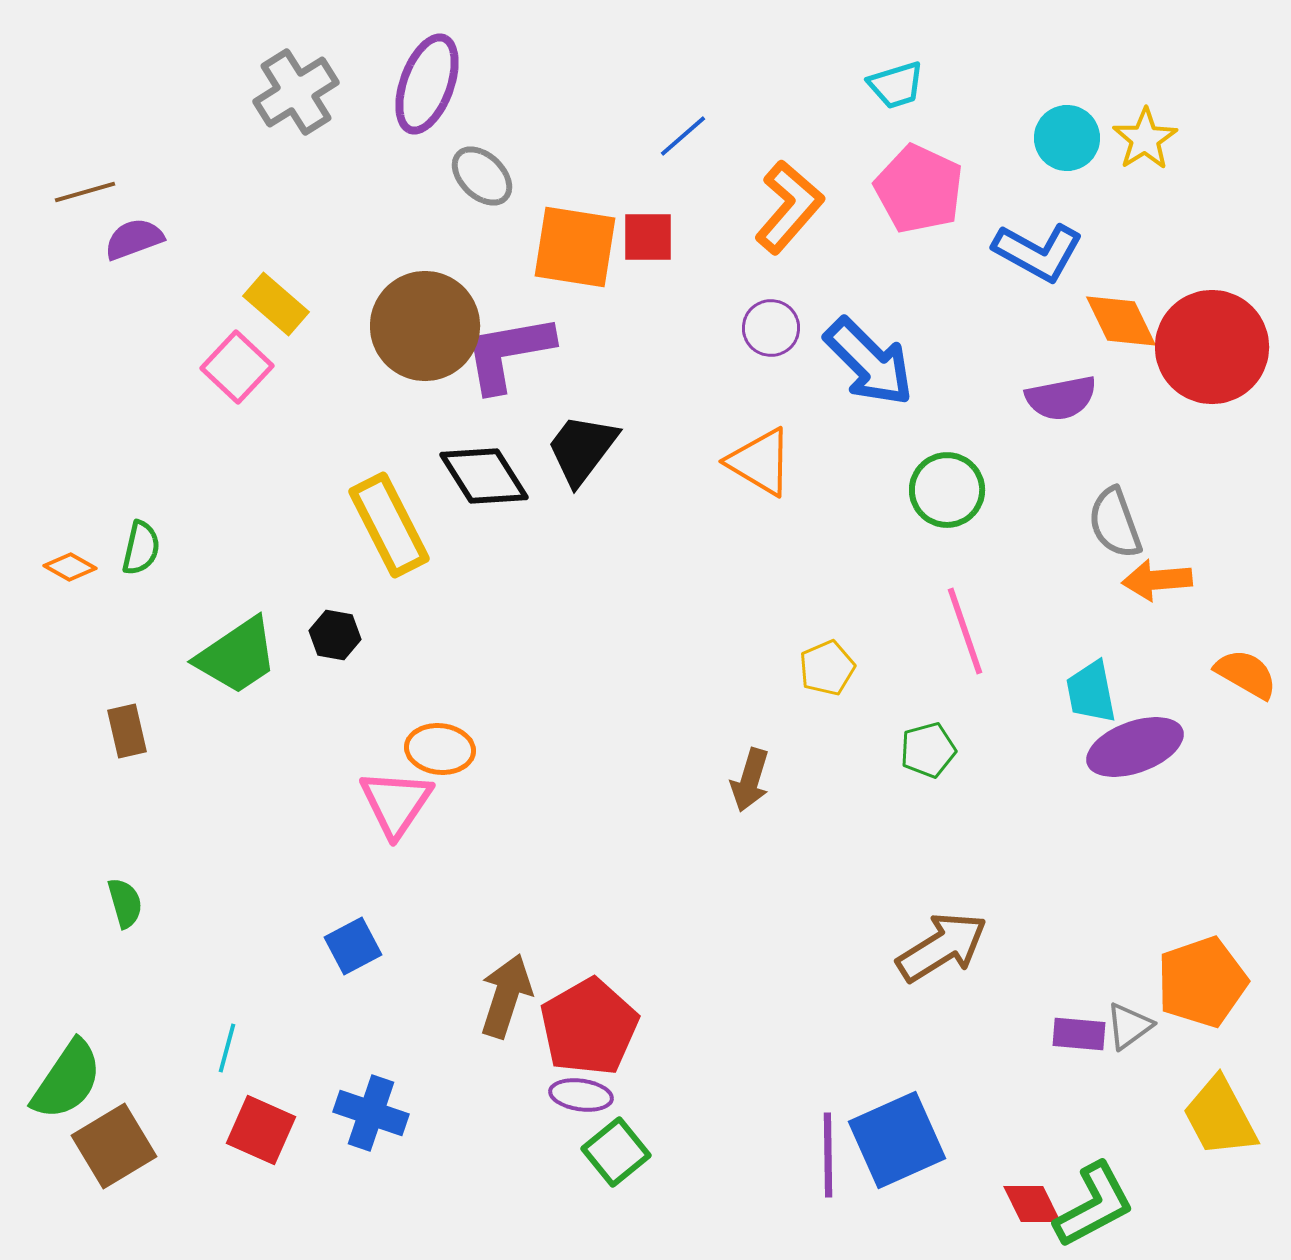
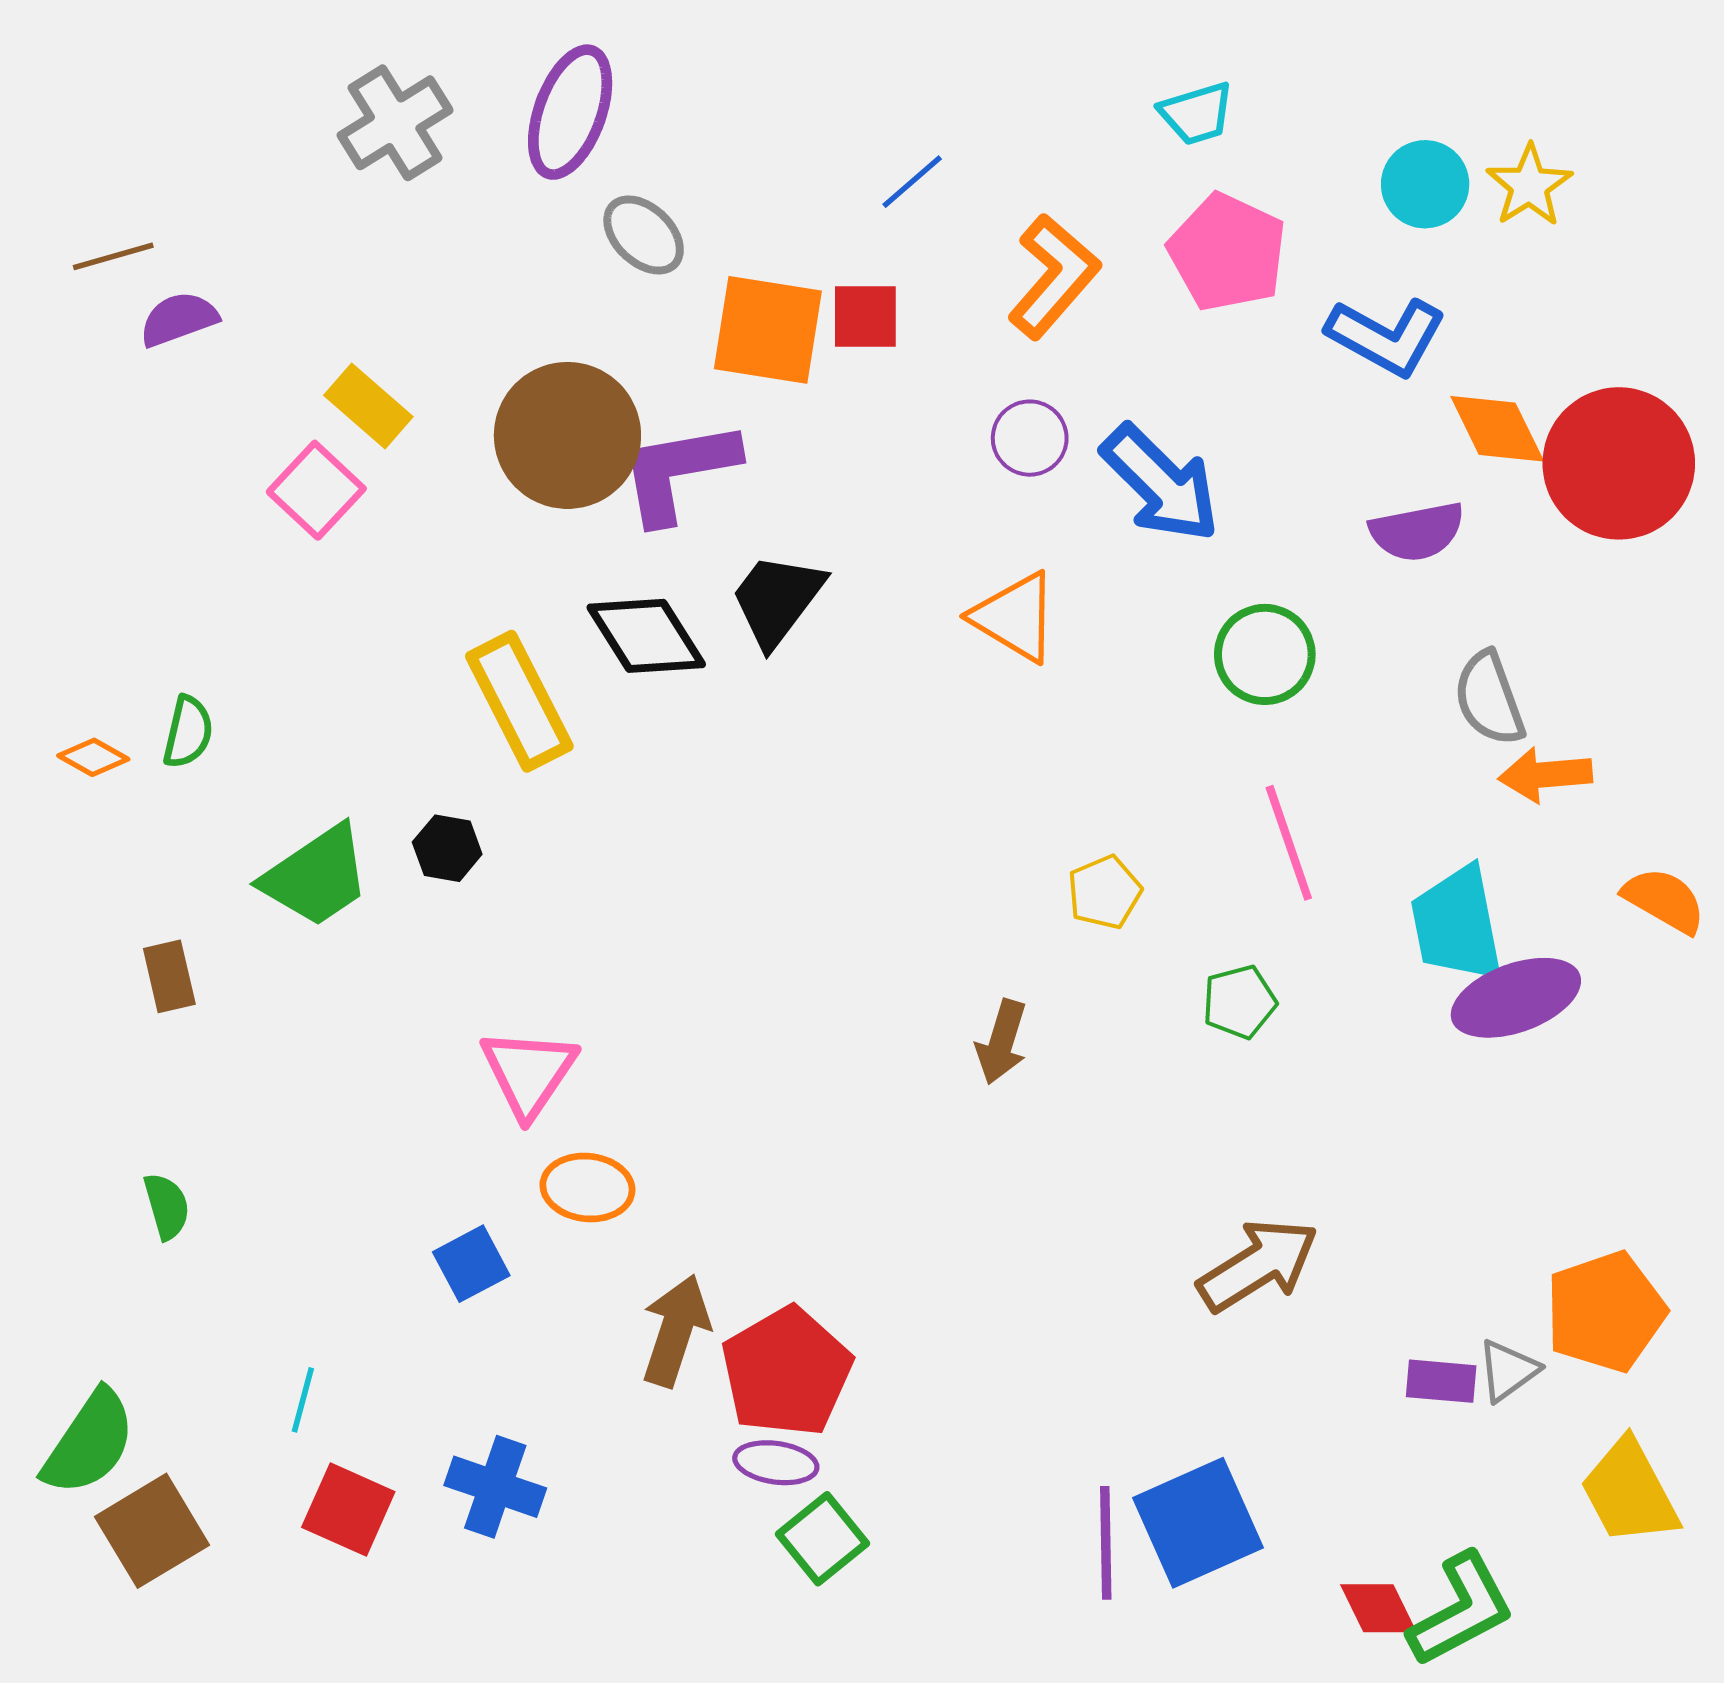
cyan trapezoid: (1091, 692) -> (1457, 924), size x1.4
orange ellipse: (440, 749) -> (587, 1187), moved

